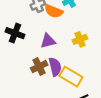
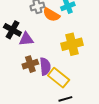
yellow cross: (80, 39) -> (72, 44), size x1.5
purple triangle: (48, 41) -> (26, 39), moved

